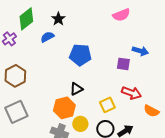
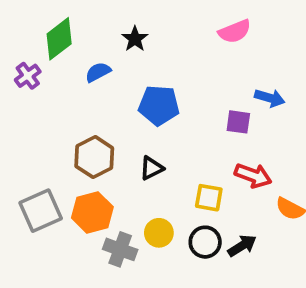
black star: (58, 19) -> (135, 39), moved
brown hexagon: (15, 76) -> (94, 157), moved
yellow square: (107, 105) -> (209, 198), turned 35
orange hexagon: (64, 108) -> (92, 212), moved

